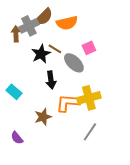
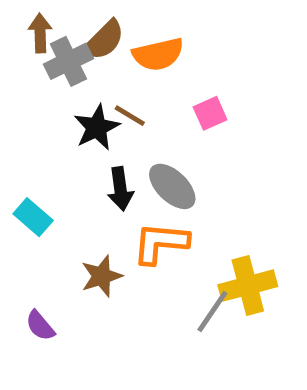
brown arrow: (16, 34) -> (40, 33), moved
gray ellipse: (74, 63) -> (172, 186), moved
yellow cross: (89, 98) -> (248, 286), moved

